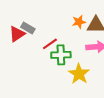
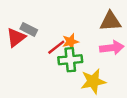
orange star: (79, 22) -> (70, 42), moved
yellow star: (79, 74) -> (93, 81), turned 30

